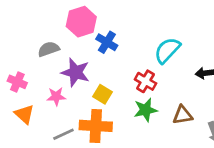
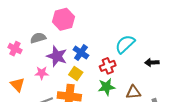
blue cross: (107, 42) -> (81, 53), moved
red cross: (145, 81) -> (108, 66), turned 35
pink cross: (17, 82) -> (15, 49), moved

